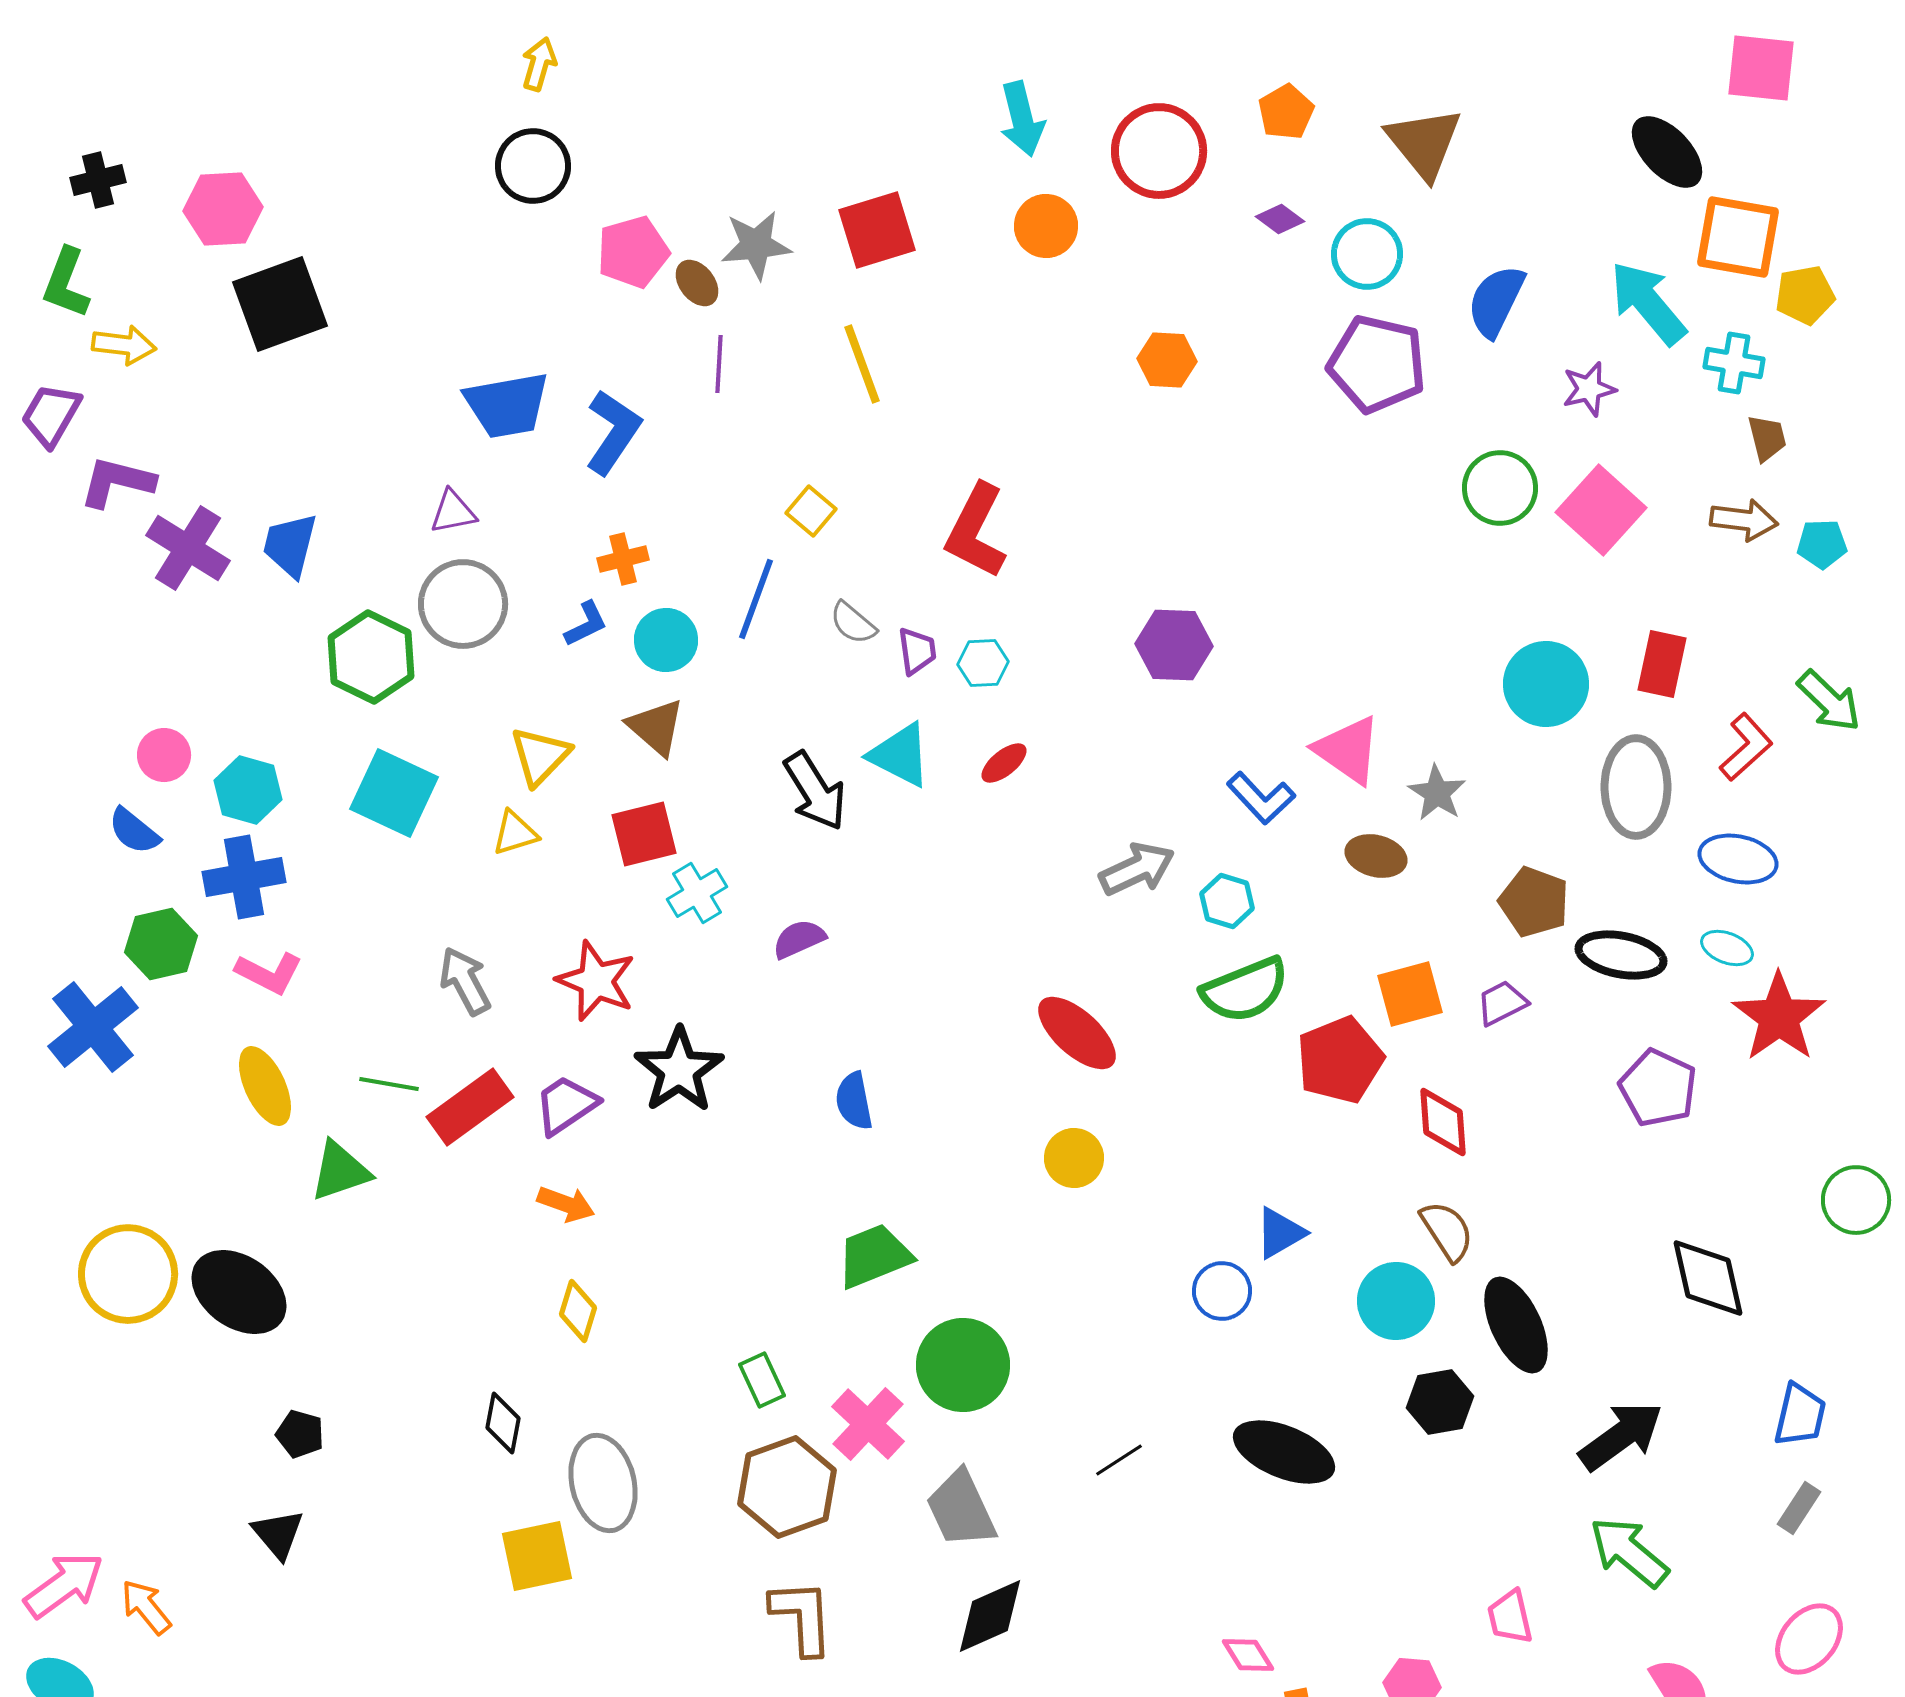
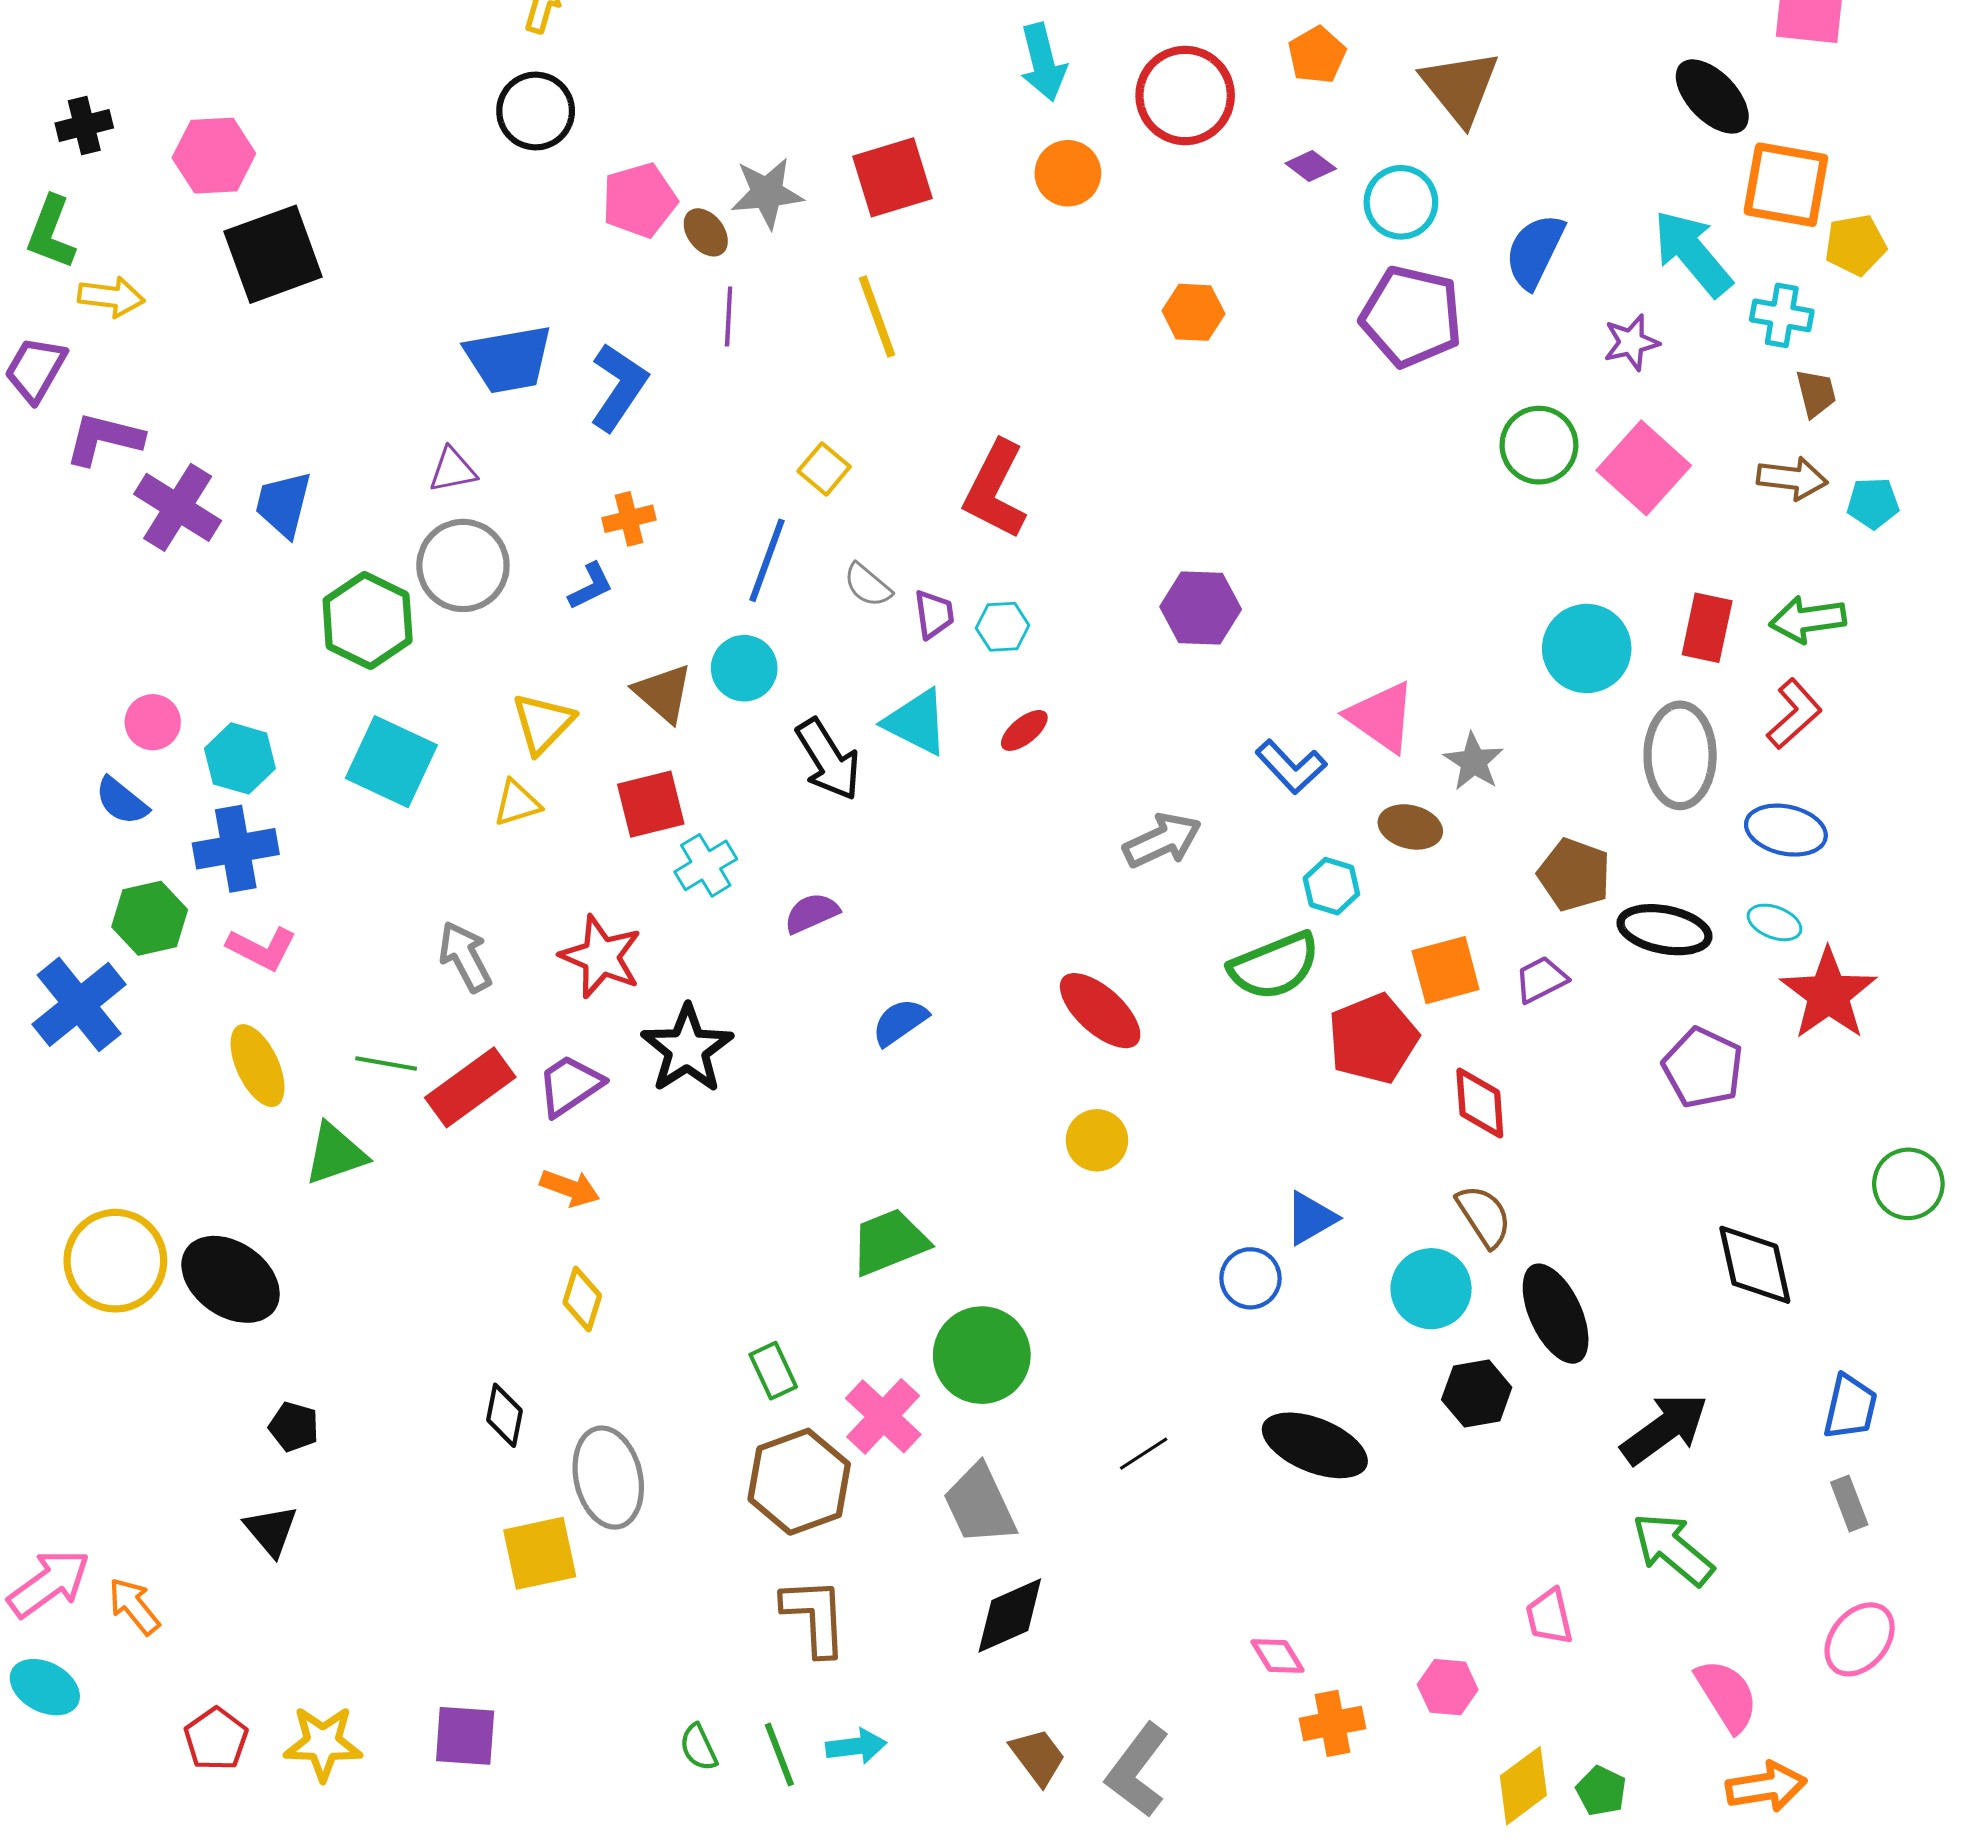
cyan circle: (666, 640) -> (744, 668), moved
green arrow: (1829, 701) -> (1808, 619), moved, turned 128
cyan hexagon: (1227, 901) -> (1331, 886), moved
blue semicircle: (854, 1101) -> (900, 1022), moved, turned 66
gray rectangle: (1799, 1508) -> (1849, 1503), turned -54

